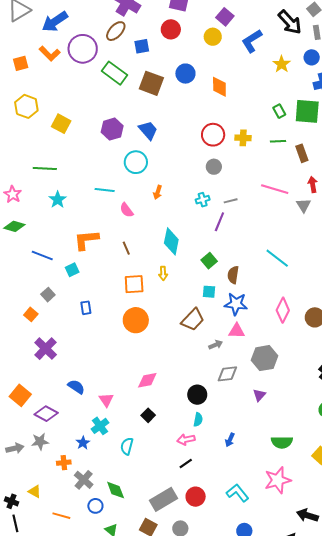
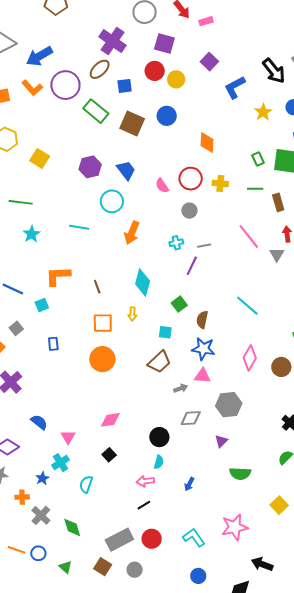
yellow circle: (213, 37) -> (176, 79), moved
orange diamond: (219, 87) -> (207, 143), moved
pink line: (275, 189) -> (249, 237), turned 32
orange arrow: (158, 192) -> (132, 233), size x1.6
pink semicircle: (127, 210) -> (162, 186), moved
cyan square: (209, 292) -> (165, 332), moved
green semicircle: (282, 442) -> (240, 473), moved
blue circle: (95, 506) -> (38, 553), moved

